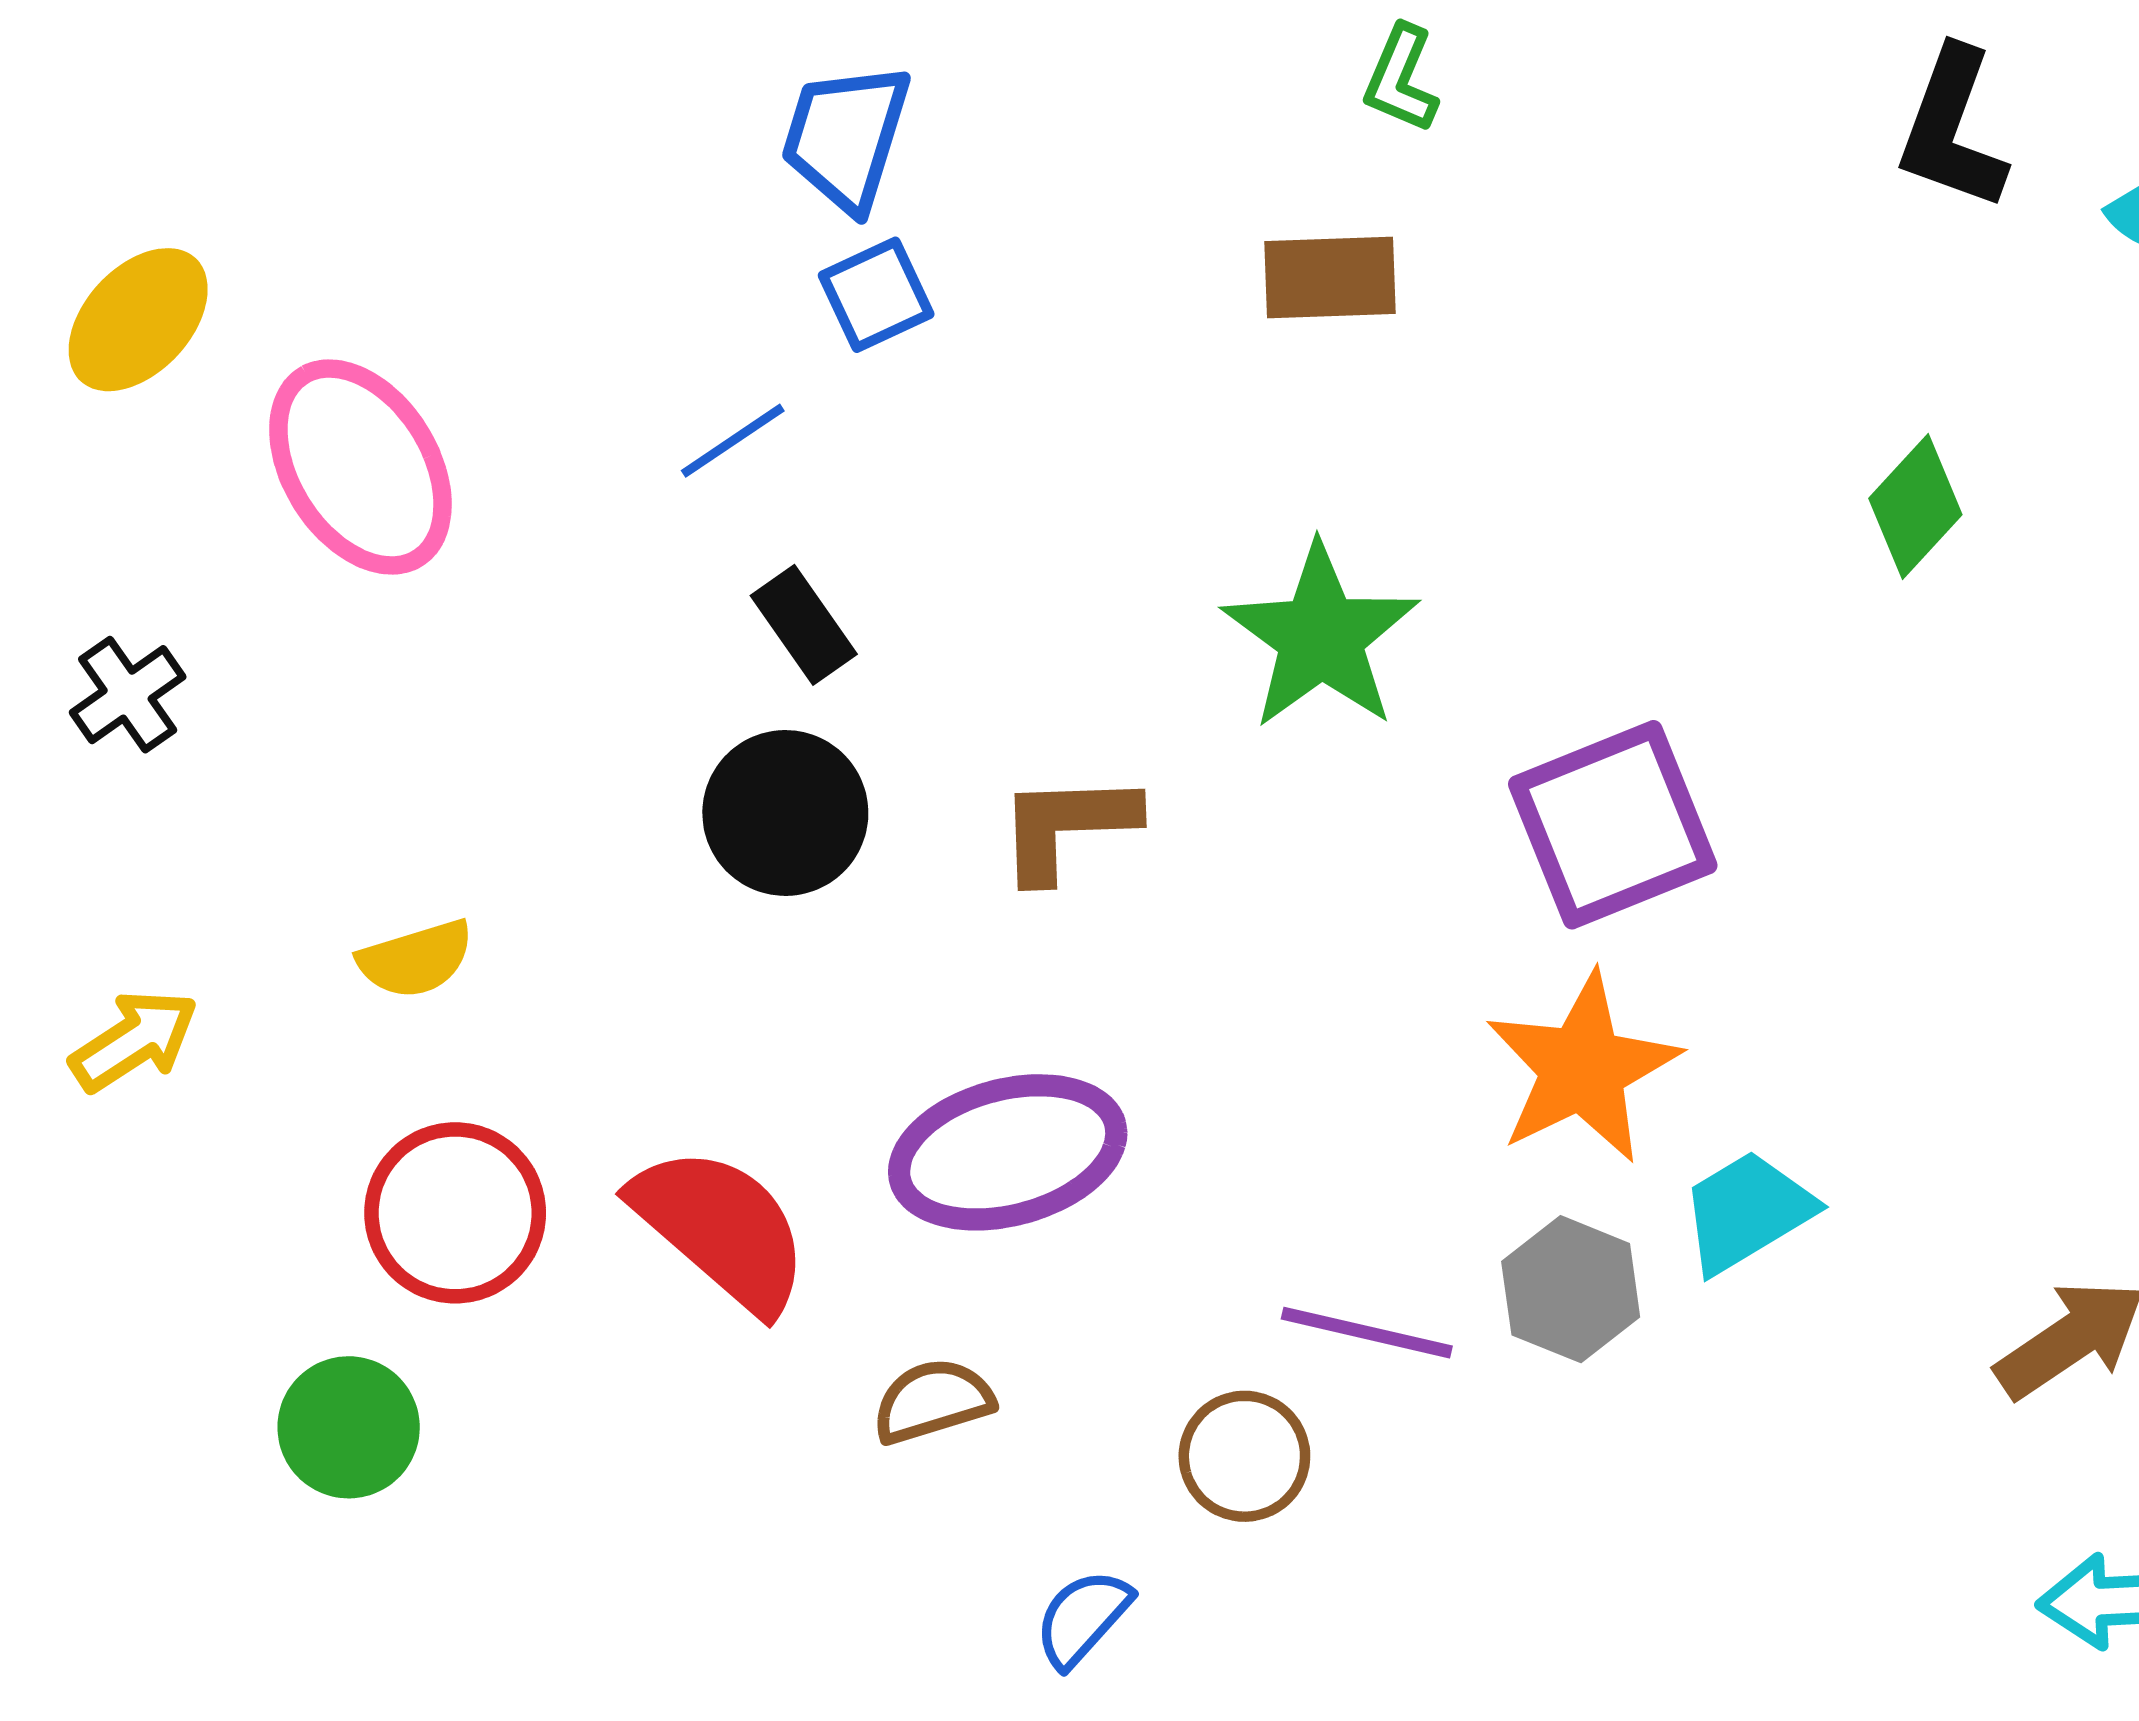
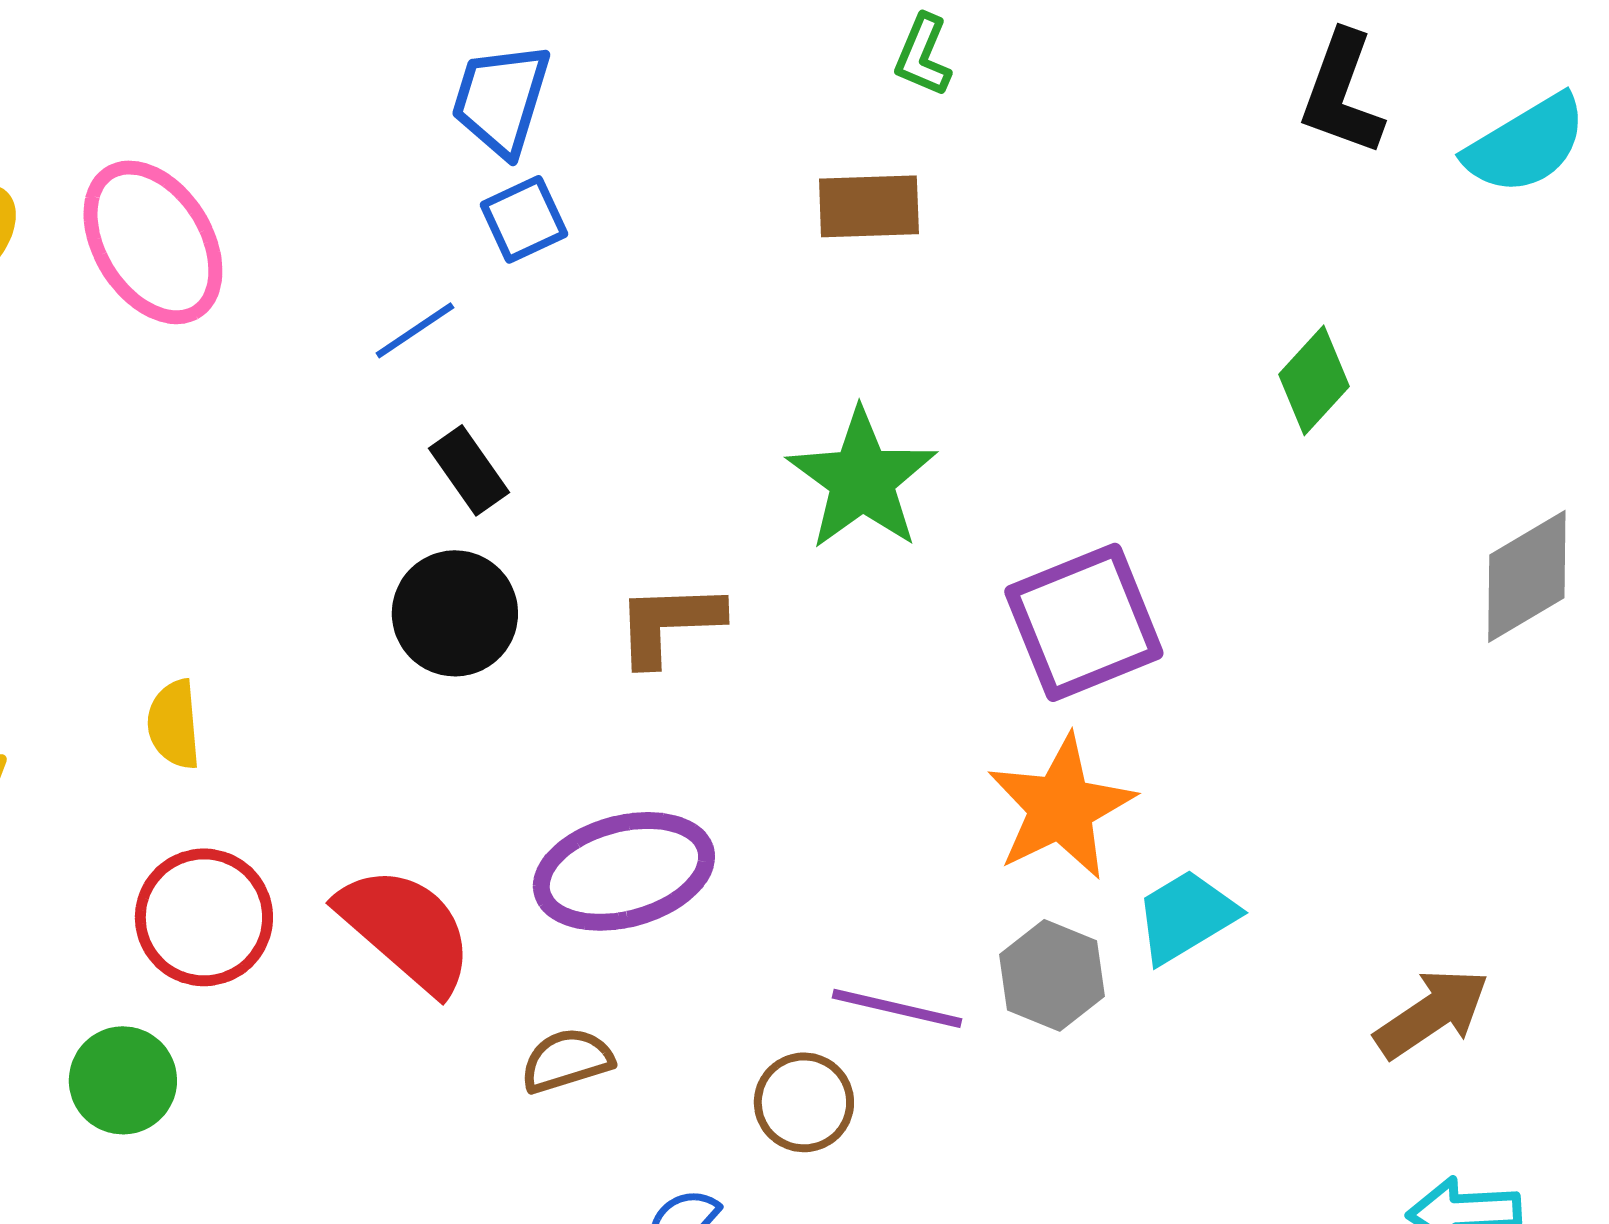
pink ellipse: (360, 467) -> (153, 242), moved
yellow semicircle: (416, 959) -> (174, 724), turned 102

